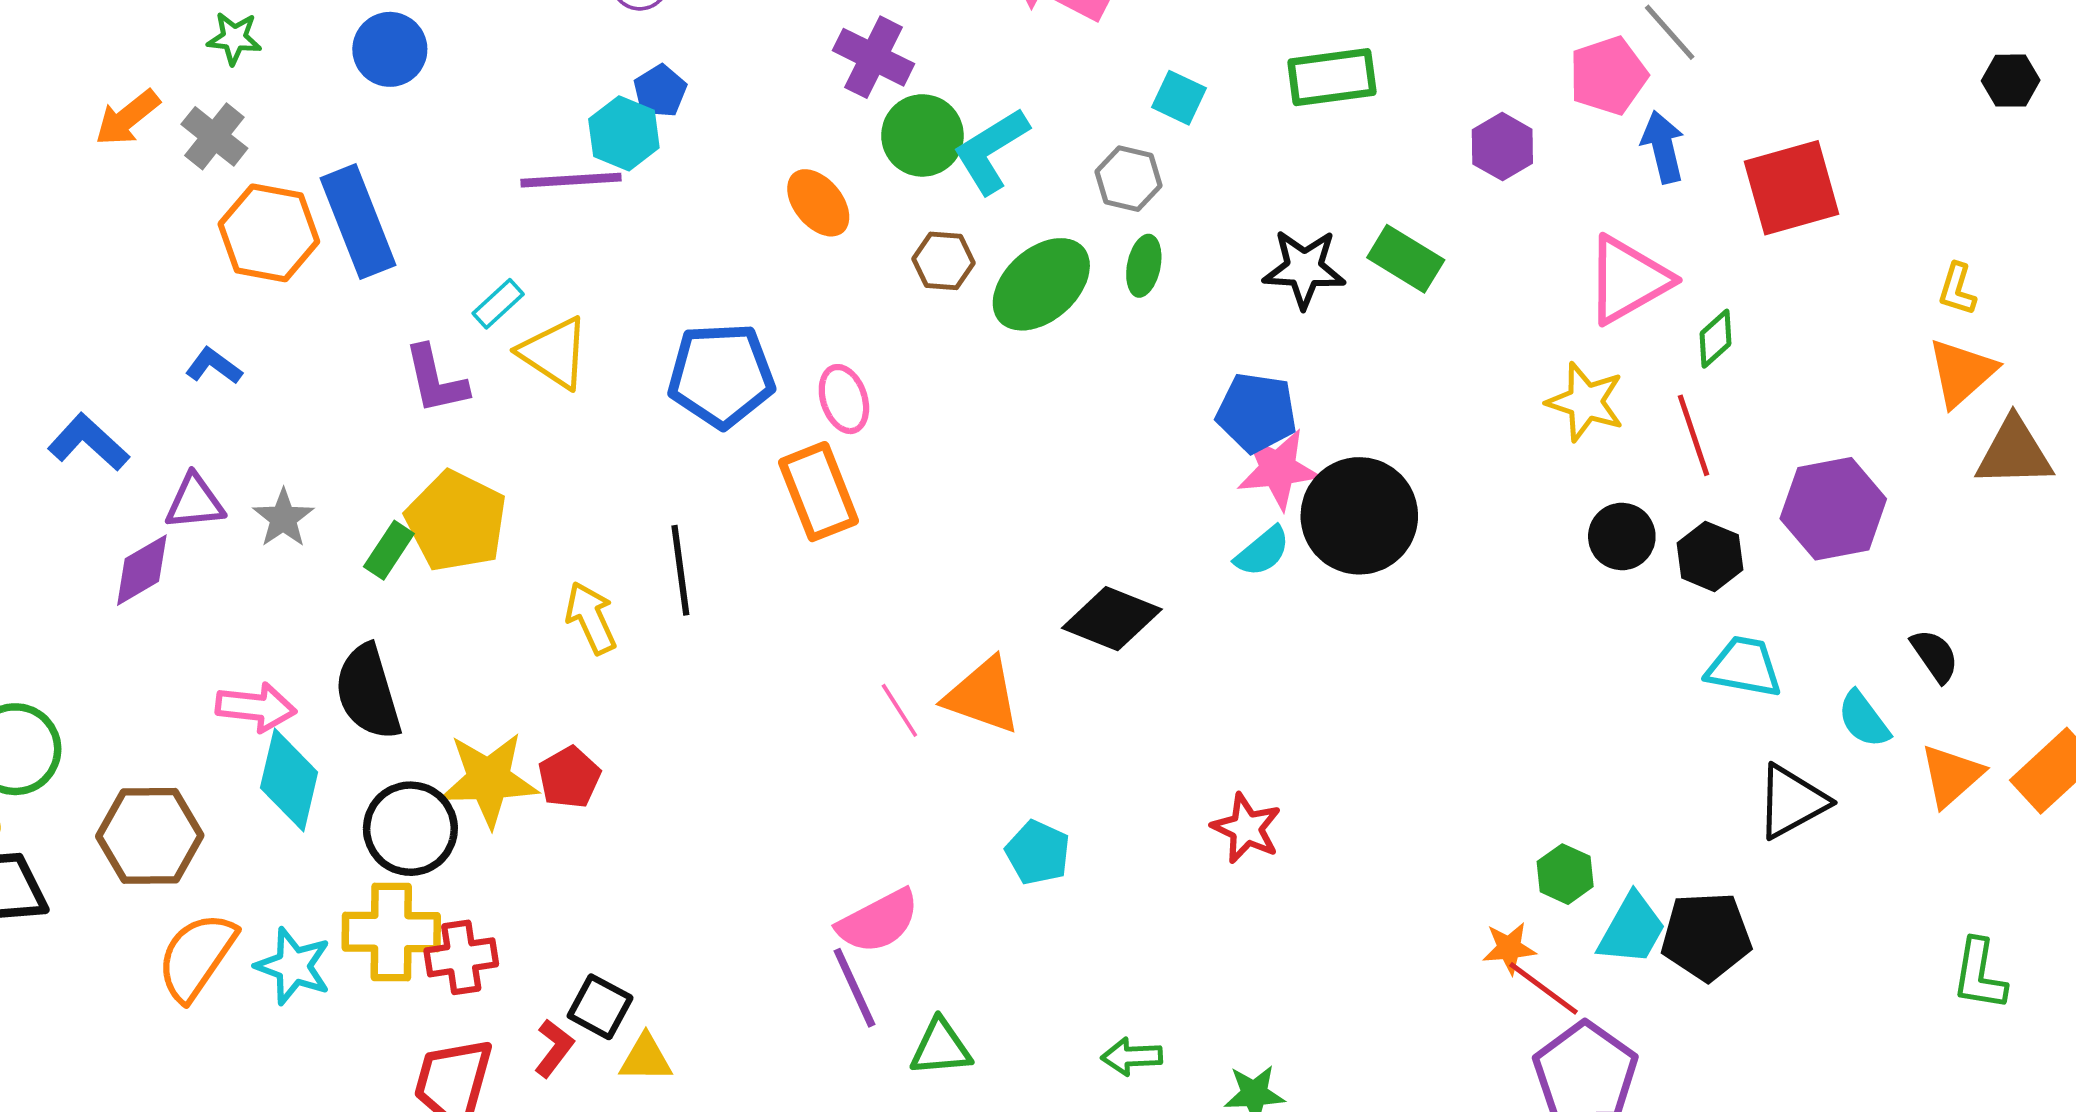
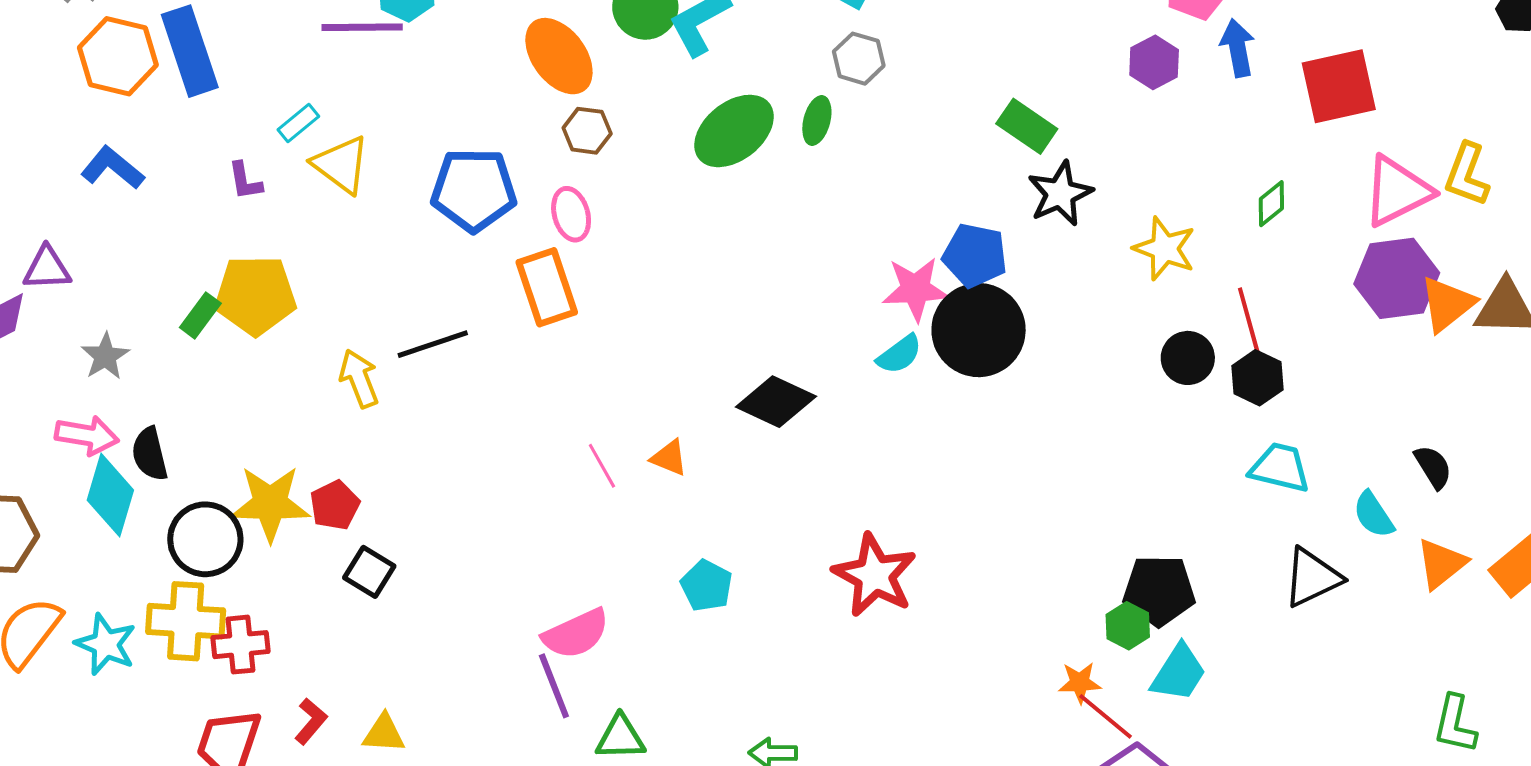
purple hexagon: (1502, 147) -> (1154, 62), moved
gray hexagon: (1128, 179) -> (859, 59), moved
orange ellipse: (818, 203) -> (559, 56), size x1.4
brown hexagon: (944, 261) -> (587, 131), moved
black star: (1304, 269) -> (1060, 194), moved, turned -30
pink triangle: (1628, 280) -> (1397, 191), moved
yellow L-shape: (1957, 289) -> (1467, 175), size x1.5
blue L-shape: (214, 366) -> (112, 168), moved, size x1.4
orange triangle: (1962, 373) -> (1447, 304), moved
purple L-shape: (436, 380) -> (245, 181), size x0.7
blue pentagon: (1257, 413) -> (975, 255), moved
red line: (1693, 435) -> (1249, 321), moved
purple hexagon: (1833, 509) -> (1397, 278), moved
gray star: (283, 518) -> (105, 356), moved
yellow pentagon: (456, 521) -> (255, 295), turned -30
black line: (680, 570) -> (433, 344), turned 76
black semicircle: (368, 692) -> (150, 454), moved, size x0.7
orange triangle: (983, 696) -> (669, 458), size x0.6
red star: (1246, 828) -> (875, 575), size x1.5
black pentagon: (1706, 936) -> (1159, 590), moved
black square: (600, 1007) -> (369, 572), moved

